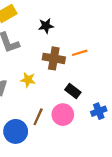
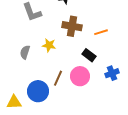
orange line: (80, 53) -> (101, 32), moved

